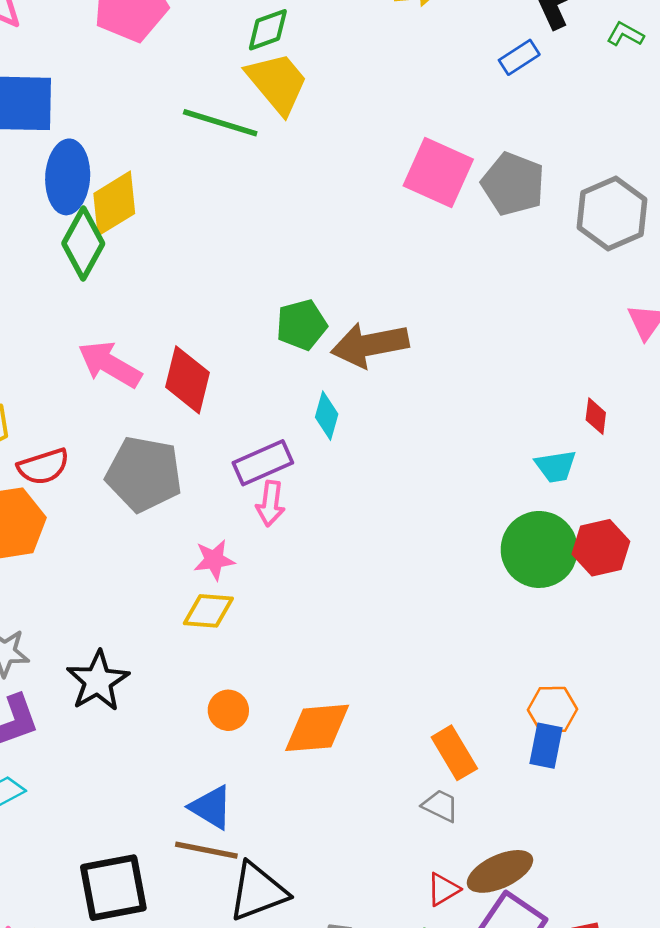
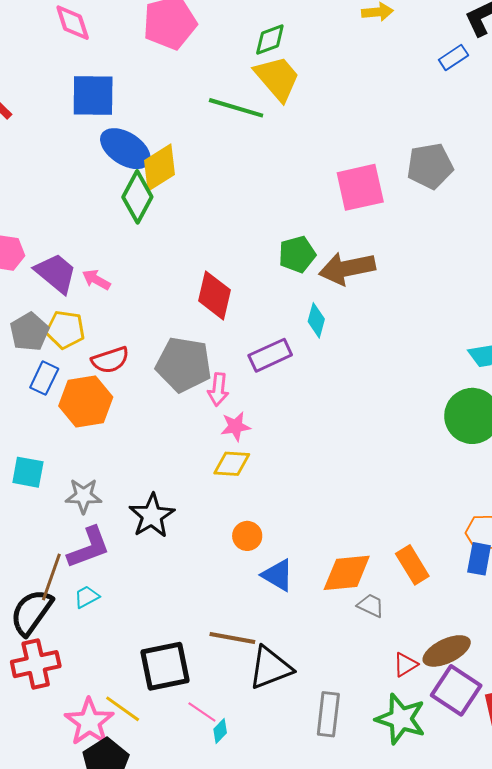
pink square: (438, 173) -> (360, 187), moved, turned -36
blue ellipse: (68, 177) -> (125, 149), turned -60
gray pentagon: (513, 184) -> (430, 166), moved, turned -30
pink arrow: (110, 364) -> (96, 280), moved, size x0.6
pink arrow: (270, 504) -> (218, 389), moved
orange diamond: (317, 728) -> (347, 573), moved
gray trapezoid: (440, 806) -> (371, 605), moved
blue triangle: (211, 807) -> (278, 575), moved

